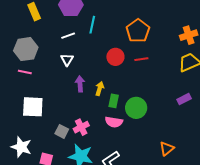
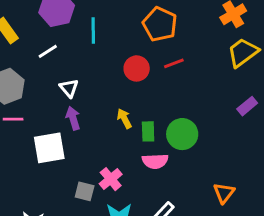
white line: (68, 36) -> (48, 51), moved
purple arrow: (80, 84) -> (73, 118), moved
yellow arrow: (100, 89) -> (124, 119), turned -32
white square: (33, 107) -> (49, 148), moved
orange triangle: (167, 149) -> (224, 193), moved

